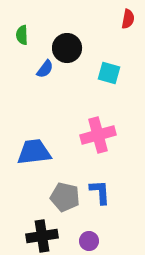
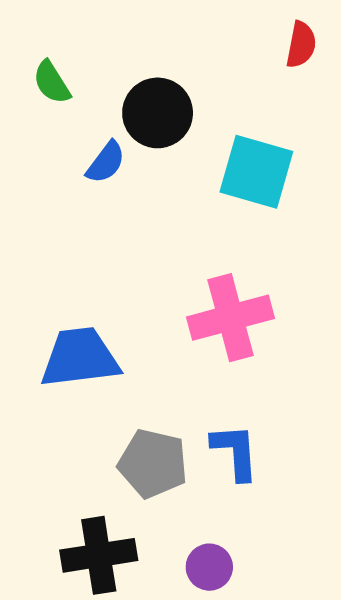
green semicircle: (22, 35) -> (52, 82), turned -30
cyan square: (109, 73) -> (256, 172), size x1.4

